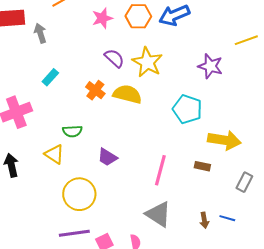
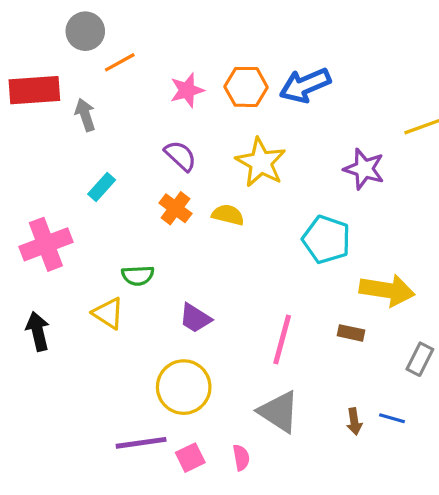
purple semicircle: (114, 58) -> (180, 156), moved
yellow semicircle: (127, 94) -> (228, 215), size x0.7
yellow circle: (79, 194) -> (184, 387), moved

